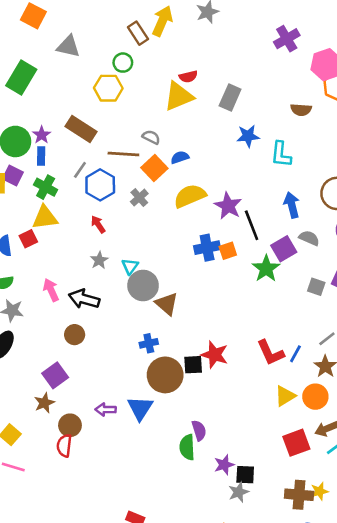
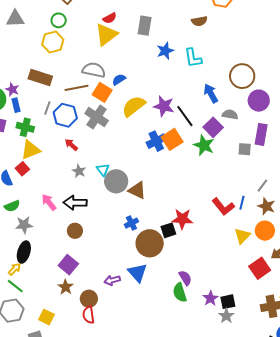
gray semicircle: (151, 137) -> (94, 70), size x1.6
gray cross: (139, 198) -> (97, 117), size x1.6
orange square: (228, 251) -> (172, 139), size x1.5

